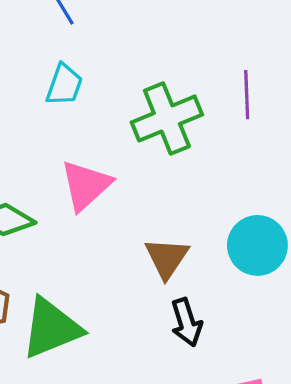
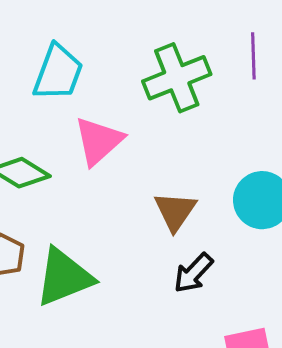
cyan trapezoid: (64, 85) -> (58, 72), moved, size x1.4
black arrow: (186, 322) -> (193, 273), turned 60

